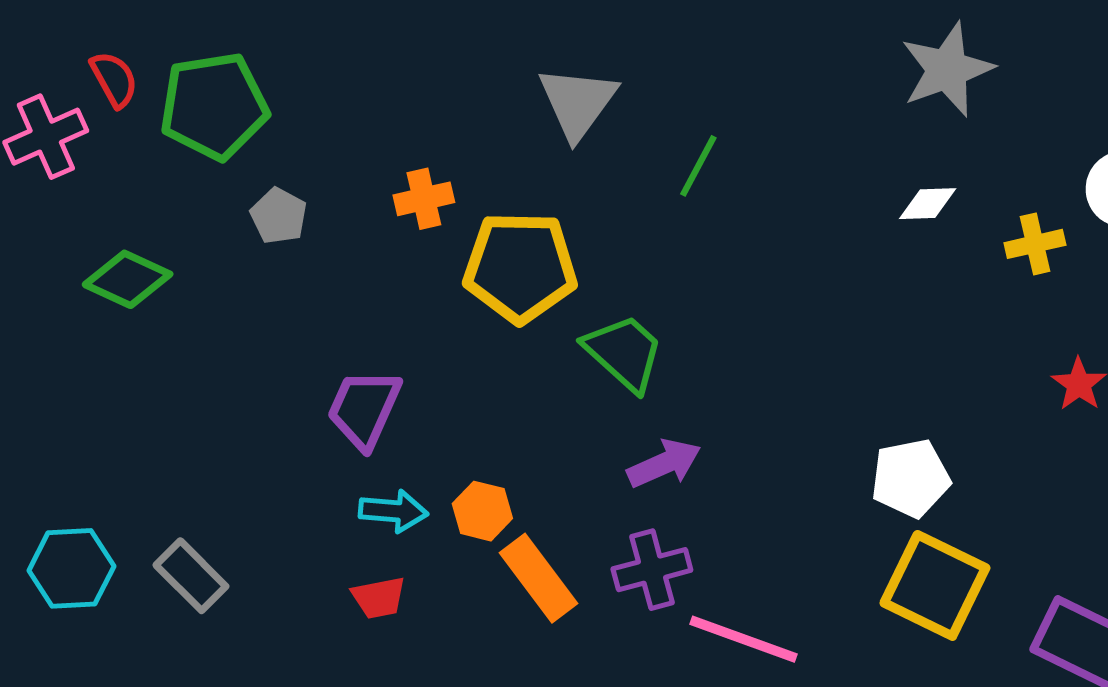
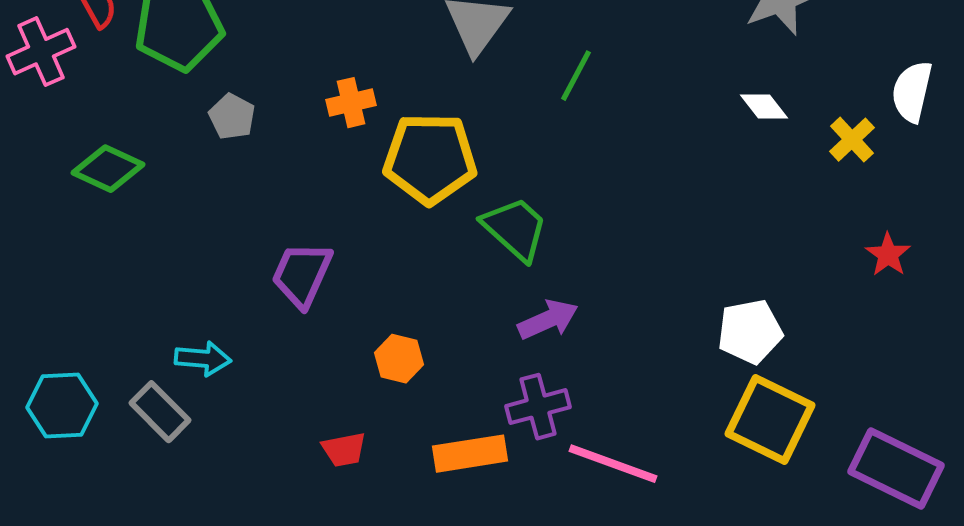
white diamond: (928, 204) -> (764, 107), turned 54
yellow cross: (1035, 244) -> (852, 140), turned -30
cyan arrow: (393, 511) -> (203, 359), moved
orange rectangle: (539, 578) -> (470, 454), moved, turned -62
red trapezoid: (379, 598) -> (344, 450), moved

